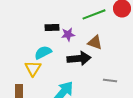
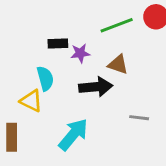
cyan semicircle: (43, 52) -> (45, 78), turned 102
yellow triangle: (33, 68) -> (31, 101), turned -36

